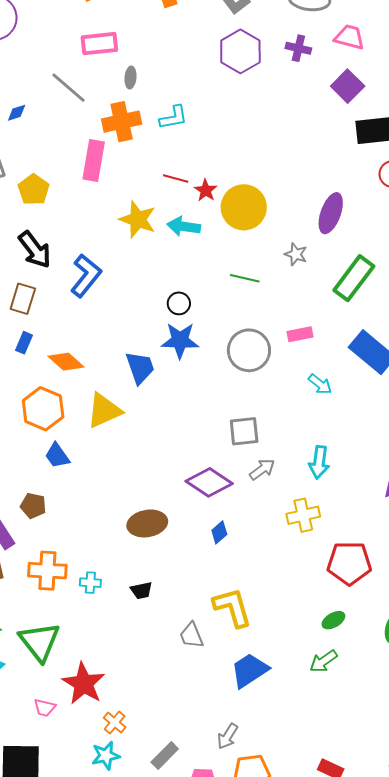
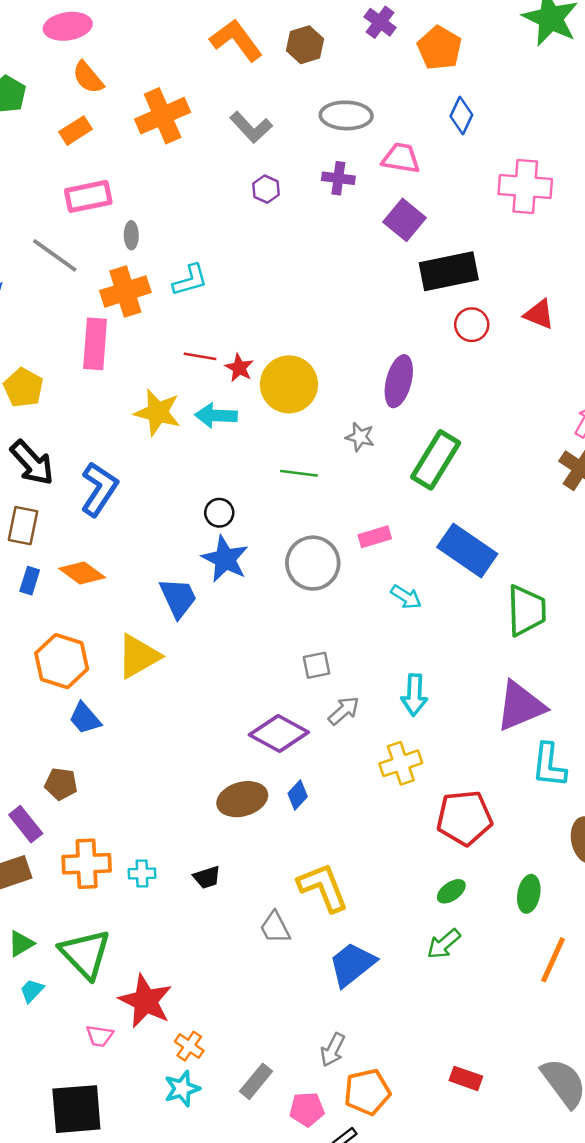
purple hexagon: (240, 51) -> (266, 189), size x0.5
blue star: (180, 340) -> (225, 559), turned 30
orange diamond: (66, 362) -> (82, 573), moved
gray square: (244, 431) -> (316, 665), size x0.7
brown ellipse: (147, 523) -> (242, 799), moved

